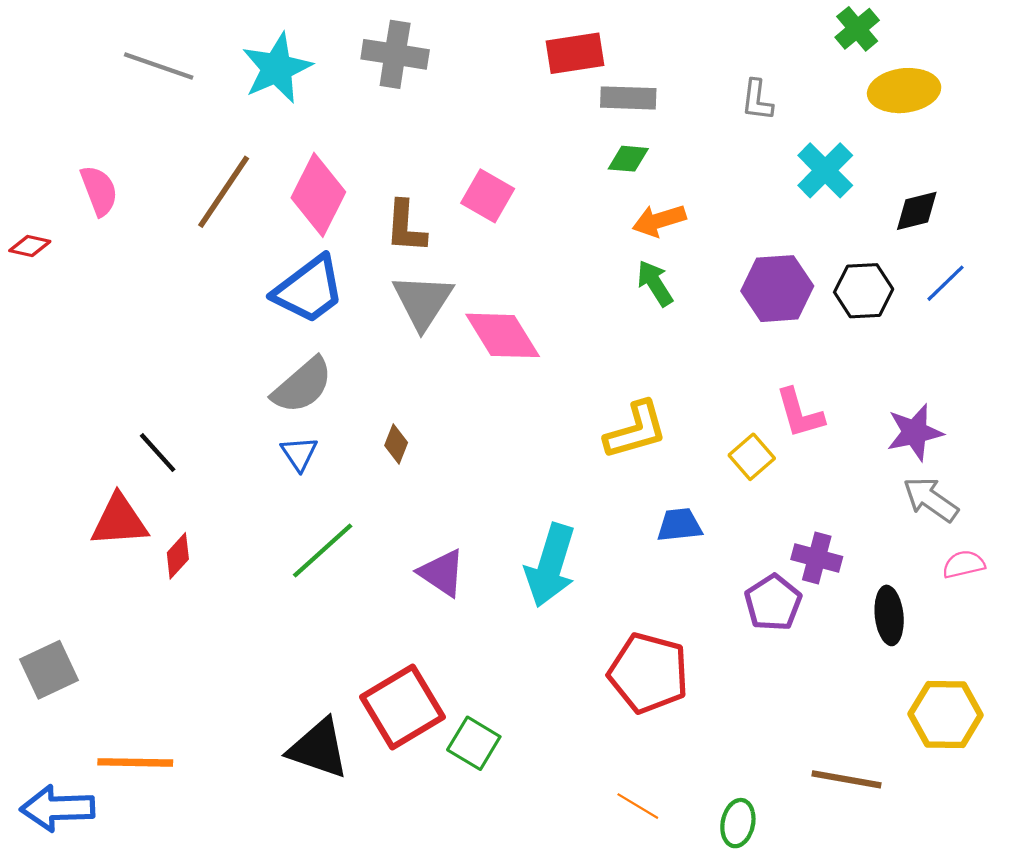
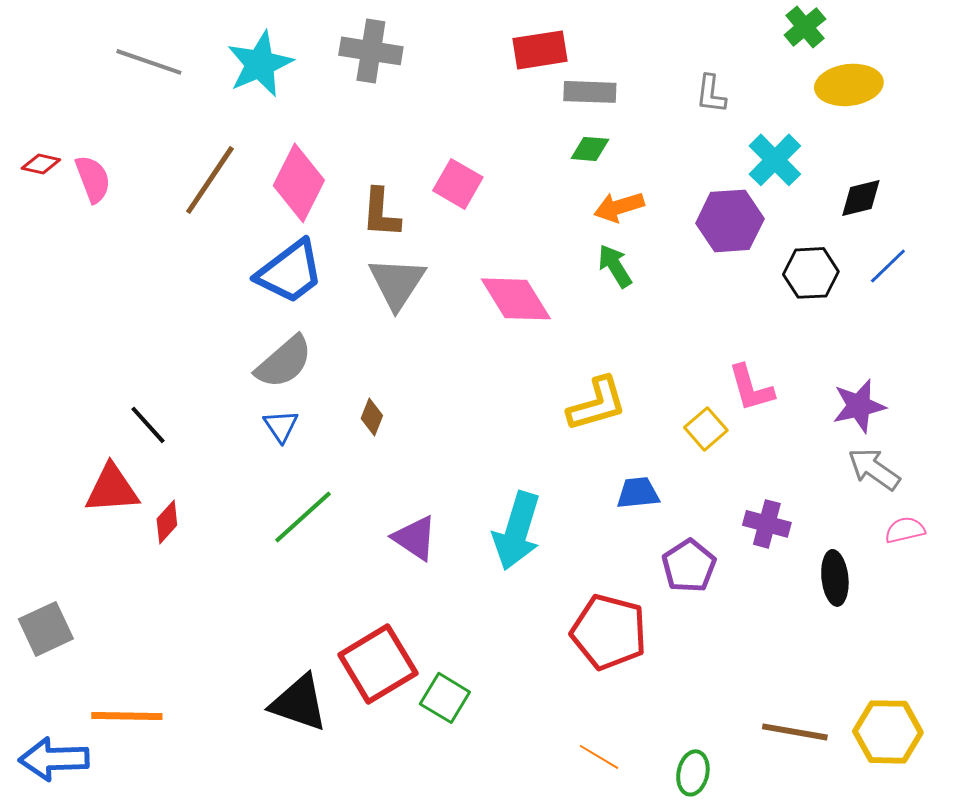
red diamond: (30, 246) -> (41, 164), moved
purple hexagon: (777, 289) -> (730, 221), moved
pink diamond: (503, 335) -> (516, 299), moved
purple pentagon: (773, 603) -> (689, 566), moved
yellow hexagon: (946, 714) -> (888, 732), moved

